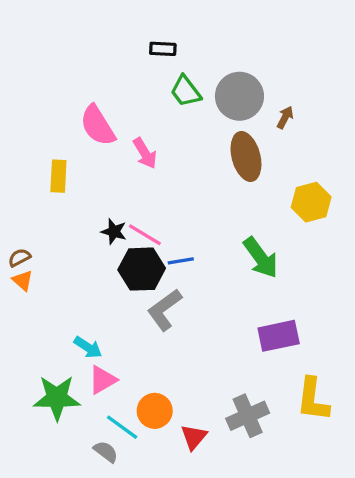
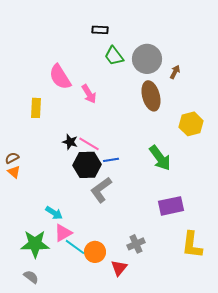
gray cross: (248, 416) -> (136, 244), moved, size x0.7
cyan line: (122, 427) -> (75, 247), moved
gray semicircle: (106, 452) -> (31, 277), moved

